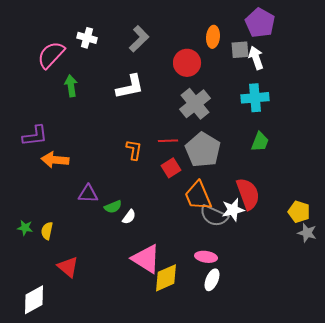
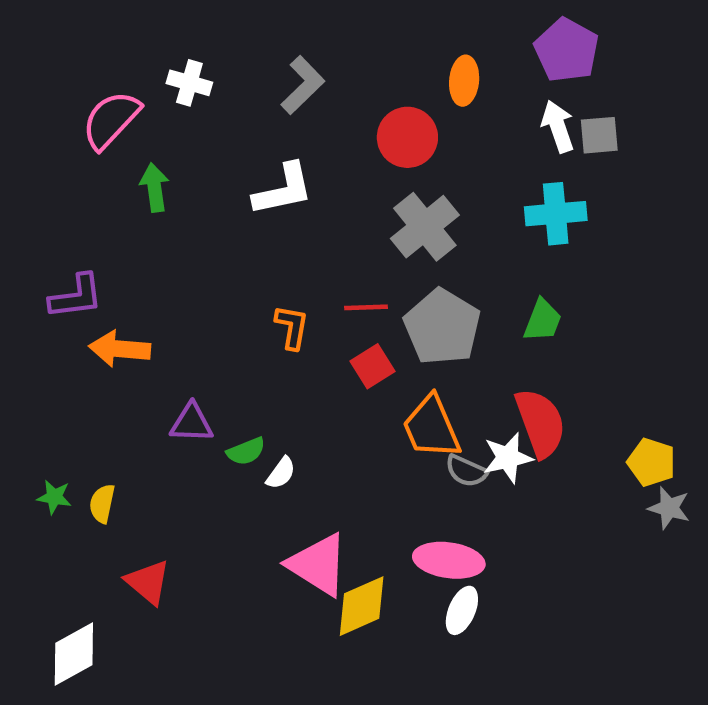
gray square: (240, 50) -> (599, 135), moved
green trapezoid: (260, 142) -> (543, 320), moved
gray semicircle: (214, 216) -> (466, 471), size x0.7
pink ellipse: (206, 257) -> (449, 560), size x1.4

